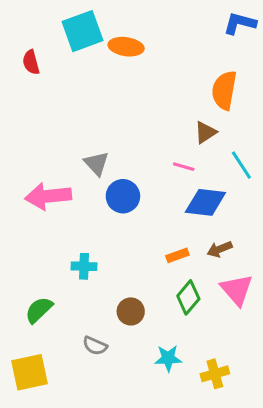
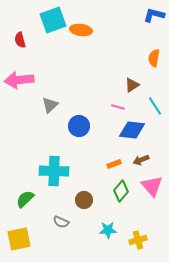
orange semicircle: (224, 90) -> (154, 58), moved, size x0.7
gray triangle: (96, 163) -> (50, 105), moved, turned 30
pink arrow: (48, 196) -> (19, 80), moved
cyan cross: (84, 266) -> (54, 171), size x1.8

